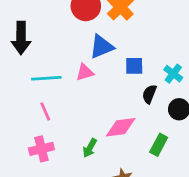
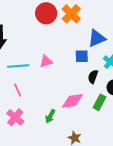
blue triangle: (102, 47) -> (97, 38), moved
green rectangle: (159, 145) -> (100, 102), moved
pink cross: (41, 149) -> (15, 117), turned -36

